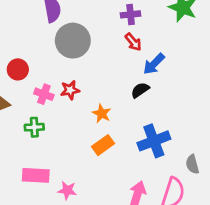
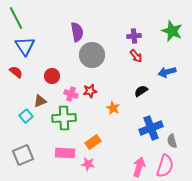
blue arrow: (154, 64) -> (167, 72), moved, turned 30
green cross: (34, 127) -> (64, 118), size x1.6
orange rectangle: (103, 145) -> (93, 142), moved
gray semicircle: (192, 164) -> (172, 141), moved

